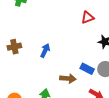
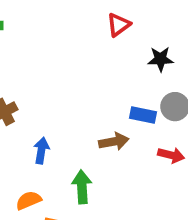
blue arrow: (45, 50) -> (41, 151), moved

